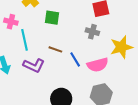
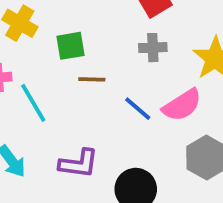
brown line: (55, 49) -> (92, 79), moved
purple L-shape: (34, 65) -> (79, 164), moved

